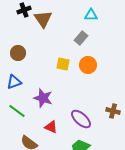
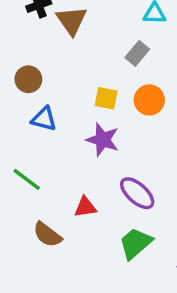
blue triangle: (14, 82) -> (44, 119), moved, turned 35
purple star: (43, 98) -> (103, 140), moved
red triangle: (51, 127) -> (85, 207), turned -32

